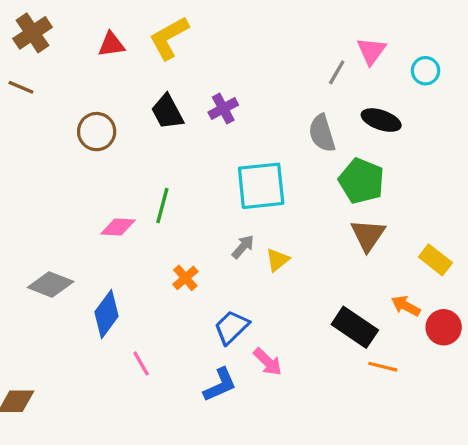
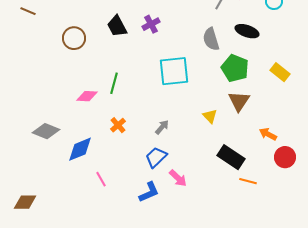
gray arrow: (243, 247) -> (162, 127), moved
yellow triangle: (278, 260) -> (210, 116), moved, turned -35
yellow rectangle: (435, 260) -> (280, 72), moved
orange cross: (185, 278) -> (118, 125), moved
orange arrow: (406, 306) -> (268, 134), moved
blue diamond: (106, 314) -> (80, 149), turned 32

